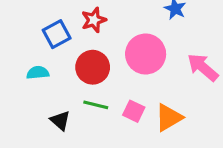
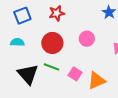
blue square: (57, 34) -> (22, 16), moved
pink circle: (146, 54) -> (87, 39), size x0.6
black triangle: (60, 121) -> (28, 74), size x1.6

